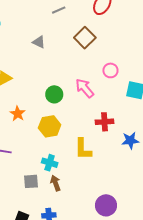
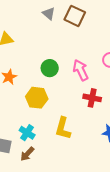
brown square: (85, 38) -> (75, 16), moved, turned -35
red cross: (104, 122) -> (92, 98), moved
brown arrow: (55, 183) -> (27, 154), turned -133

